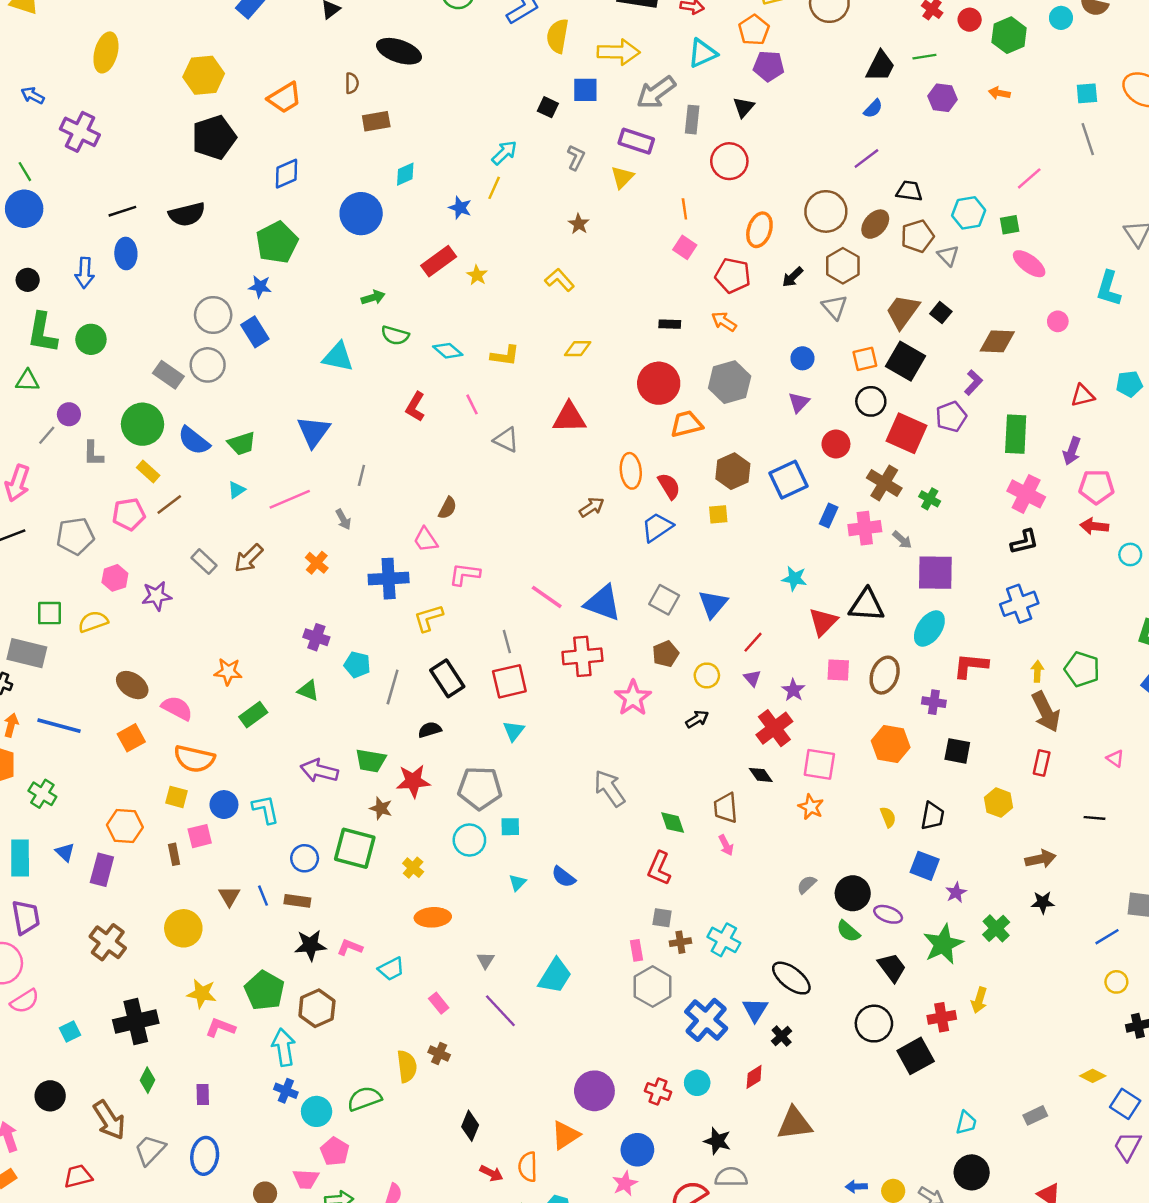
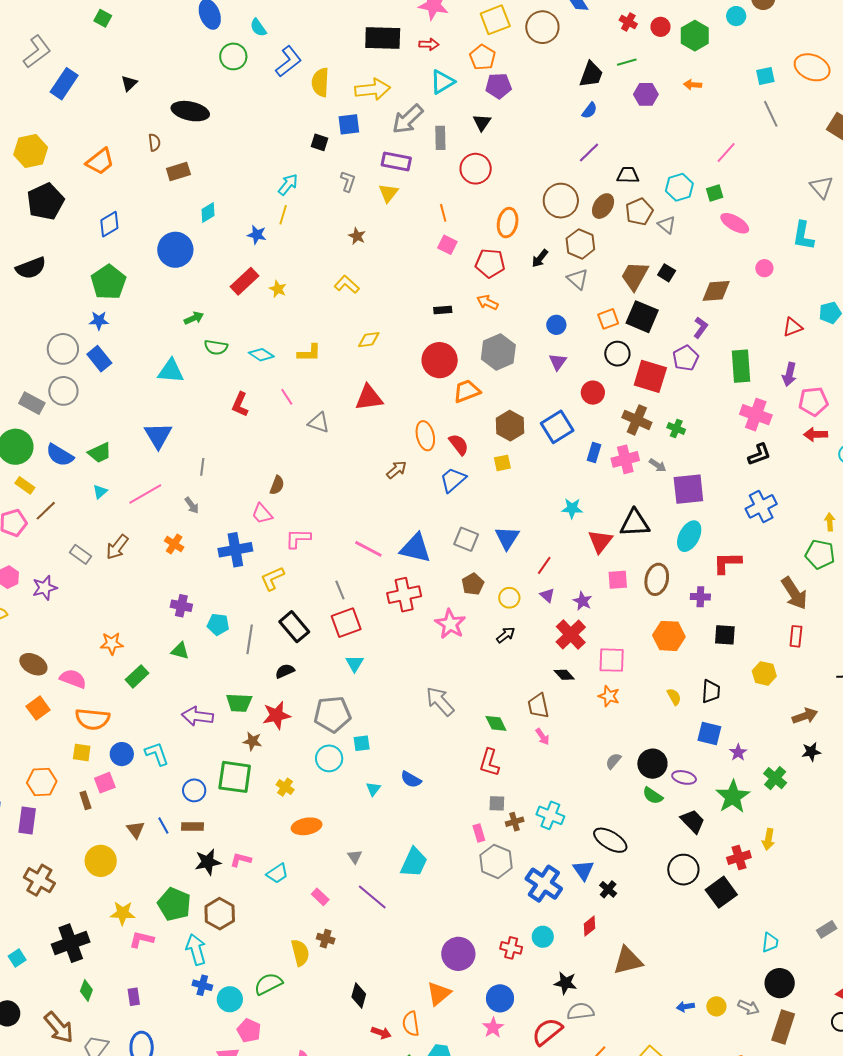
yellow arrow: (1037, 671) -> (830, 522), moved

